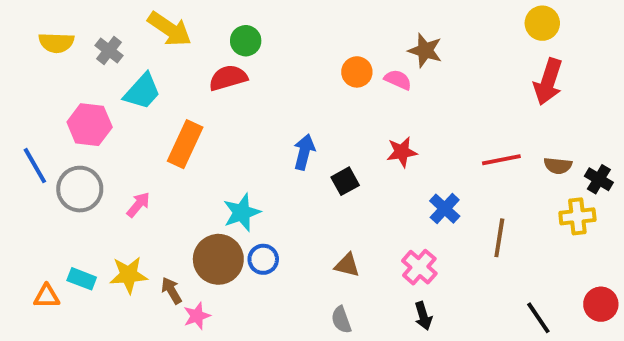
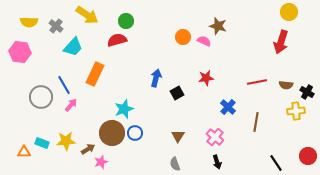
yellow circle: (542, 23) -> (289, 12), moved
pink hexagon: (90, 125) -> (20, 52), moved
blue line: (35, 166) -> (64, 85), moved
brown triangle: (347, 265) -> (178, 136), turned 48
brown arrow: (171, 291) -> (88, 149), turned 88

